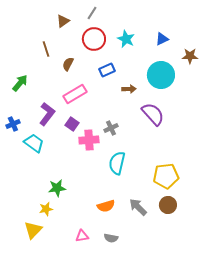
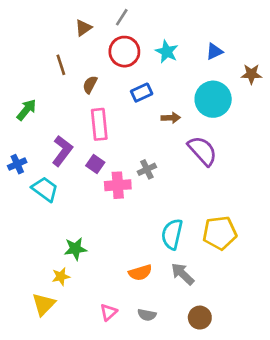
pink rectangle: (75, 94) -> (99, 124), turned -65
cyan semicircle: (117, 163) -> (172, 234), moved
brown circle: (168, 205) -> (200, 318), moved
pink triangle: (82, 236) -> (109, 312), turned -32

